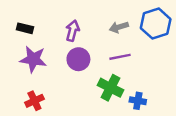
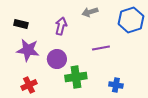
gray arrow: (119, 27) -> (90, 12), moved
purple circle: (78, 59) -> (57, 59), moved
green cross: (110, 88) -> (76, 77), moved, turned -35

